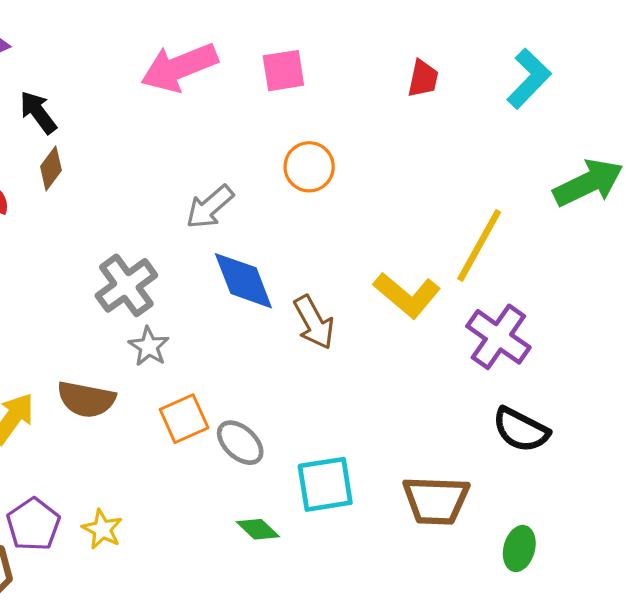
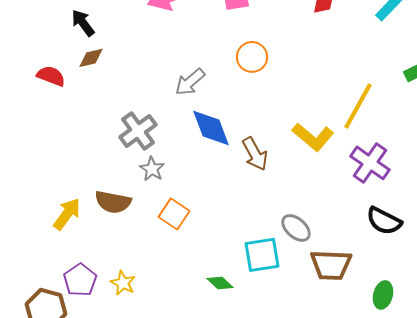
brown diamond: (51, 168) -> (91, 58), turned 40
orange square: (184, 419) -> (174, 214), turned -32
gray ellipse: (240, 443) -> (296, 228), moved

